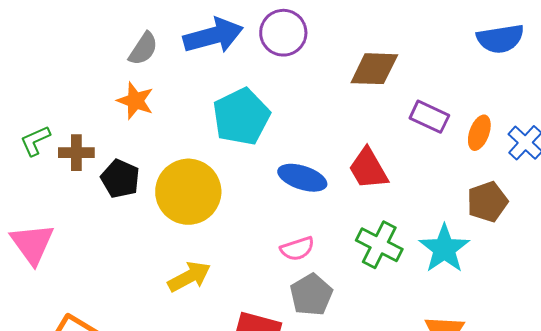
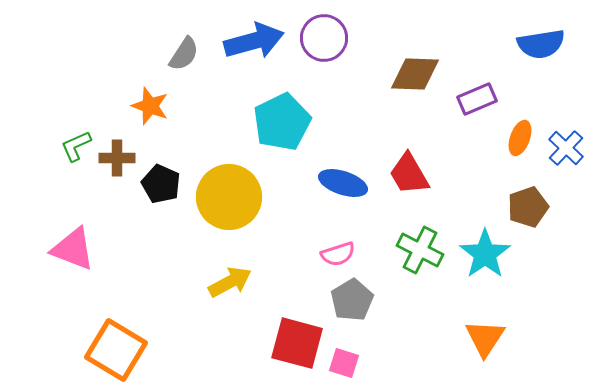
orange star: (135, 101) -> (150, 106), moved
purple rectangle: (429, 117) -> (477, 99), moved, turned -48
pink triangle: (32, 244) -> (73, 249), turned -33

